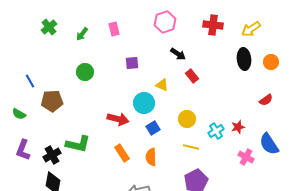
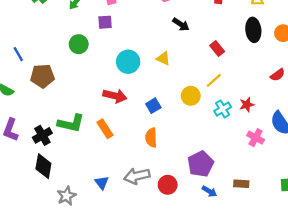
purple square: (132, 63) -> (105, 22), moved
red rectangle: (192, 76) -> (217, 49), moved
cyan circle: (144, 103) -> (128, 62), moved
yellow line: (191, 147) -> (214, 80), moved, turned -56
orange rectangle: (122, 153) -> (105, 129), moved

